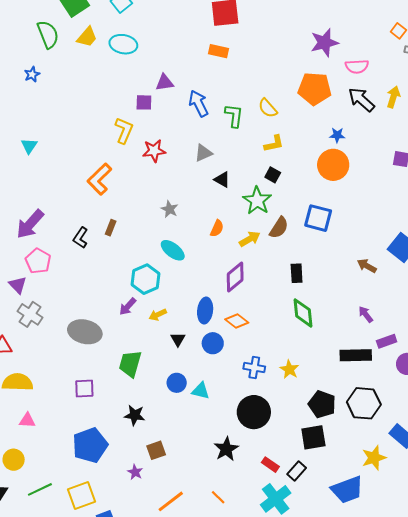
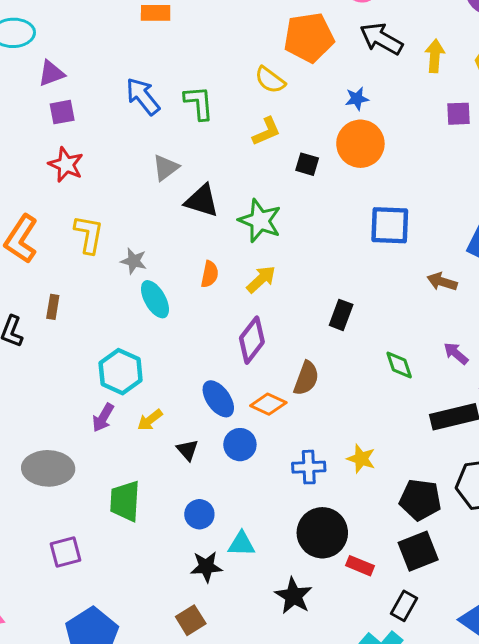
purple triangle: (165, 83) -> (51, 73), moved
yellow arrow: (393, 97) -> (435, 56), moved
yellow semicircle: (268, 108) -> (270, 80), moved
yellow L-shape: (124, 130) -> (89, 234), moved
red star: (154, 151) -> (66, 165), moved, turned -30
black square: (273, 175) -> (307, 164), moved
black triangle: (222, 180) -> (202, 201), size x1.4
blue square: (318, 218) -> (390, 225), moved
brown semicircle: (279, 228) -> (306, 378), moved
cyan ellipse: (173, 250) -> (155, 299), moved, turned 35
black rectangle: (297, 273) -> (341, 315), turned 36
blue ellipse: (205, 311) -> (218, 399), turned -30
green diamond: (303, 313) -> (399, 365), moved, size x0.7
cyan triangle: (201, 391) -> (241, 544), moved
black star: (135, 415) -> (206, 567), moved
red rectangle: (270, 465) -> (360, 566), moved

